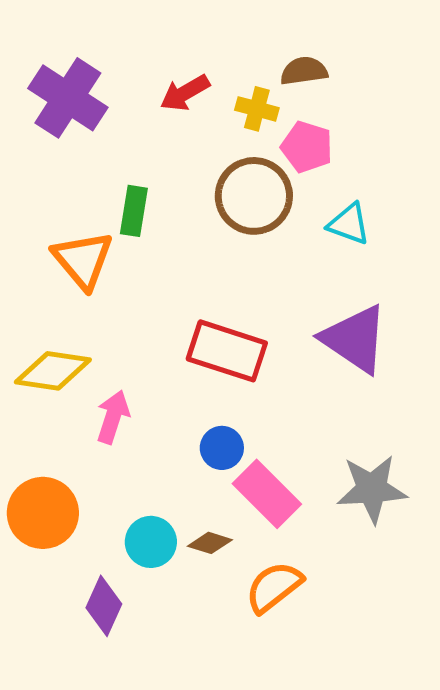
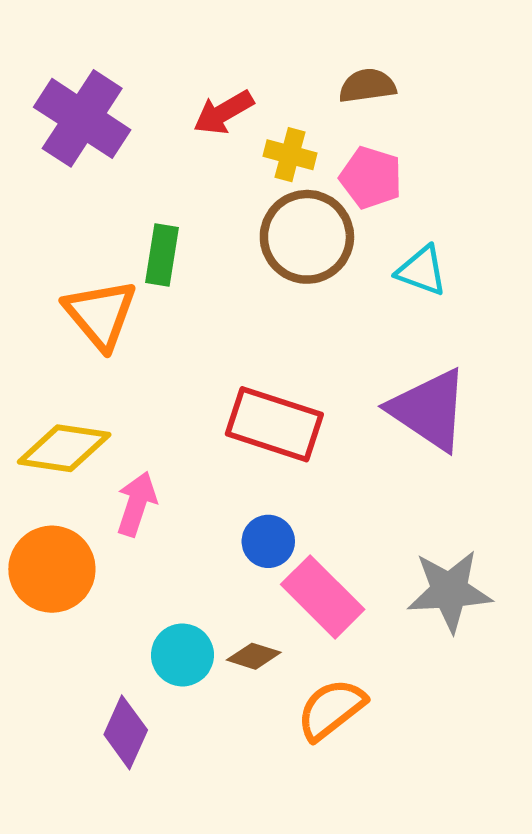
yellow cross: (257, 109) -> (290, 155), moved
orange circle: (43, 513) -> (52, 569), moved

